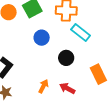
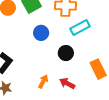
cyan rectangle: (81, 33) -> (80, 28), turned -66

